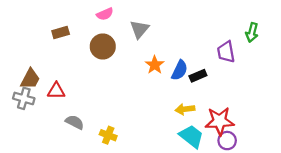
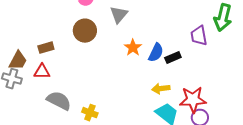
brown rectangle: (61, 32) -> (46, 48), moved
green arrow: (252, 32) -> (223, 18), size x1.5
gray semicircle: (75, 122) -> (59, 101), size x1.4

